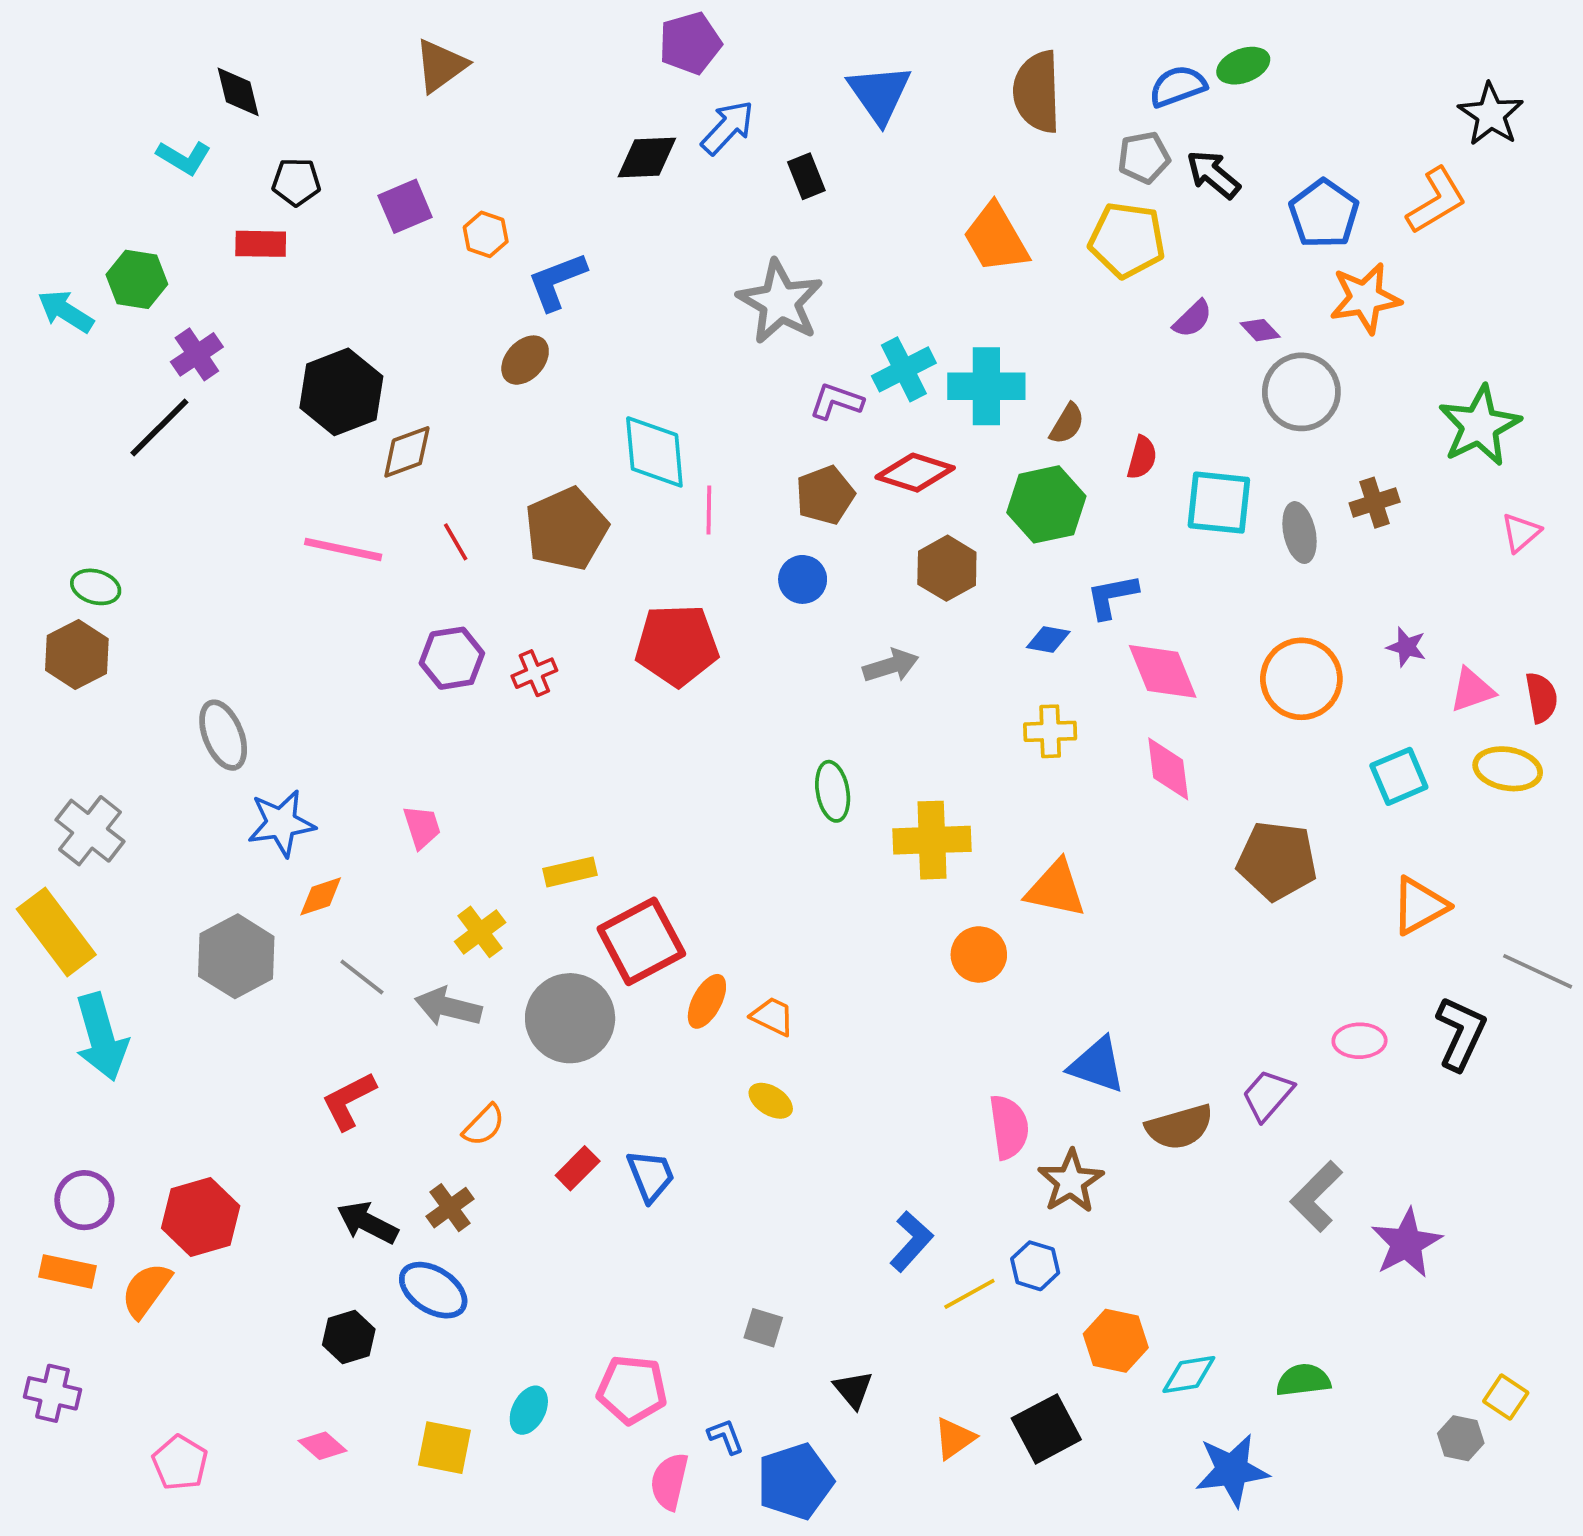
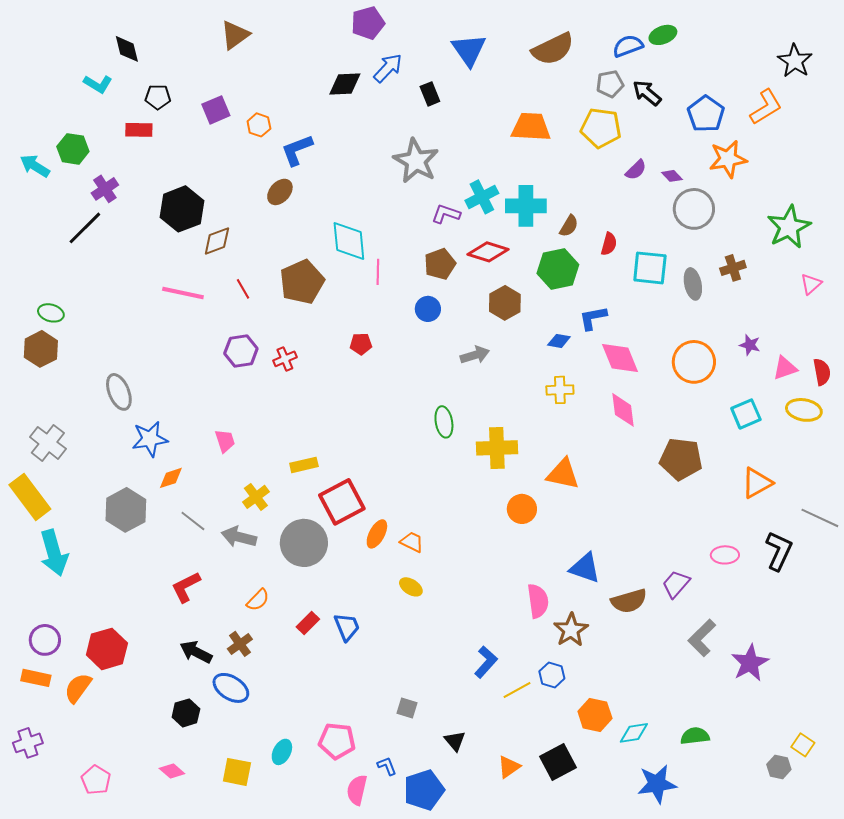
brown semicircle: (1037, 92) -> (553, 49), turned -114
orange trapezoid: (996, 238) -> (531, 127), turned 123
red pentagon: (677, 645) -> (361, 344), size x0.5
purple cross: (53, 1393) -> (28, 743), turned -32

